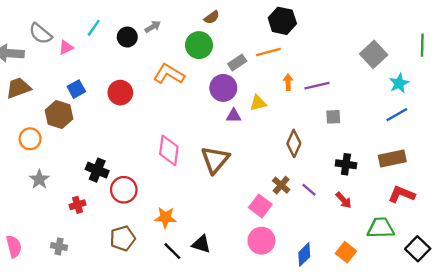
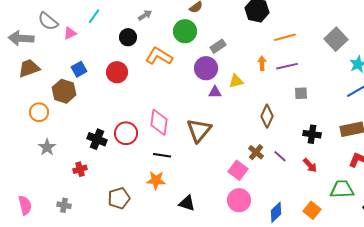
black circle: (127, 37) -> (128, 37), moved
orange line: (268, 52) -> (285, 37), moved
red circle: (124, 190) -> (126, 133), moved
black line: (172, 251) -> (162, 155), moved, turned -36

